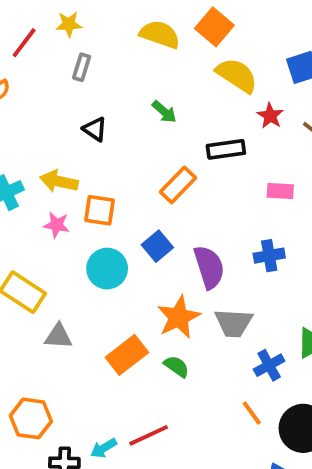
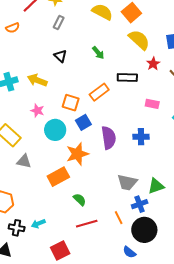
orange square: (100, 210) -> (71, 103), moved
pink star: (57, 225) -> (37, 111), moved
orange star: (179, 317) -> (77, 154), moved
gray trapezoid: (234, 323) -> (127, 182), moved
blue cross: (269, 365) -> (140, 204), moved
green semicircle: (176, 366) -> (80, 200), moved
red line: (149, 435) -> (87, 224), moved

